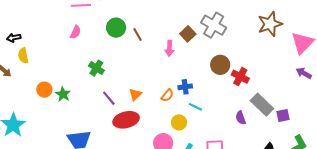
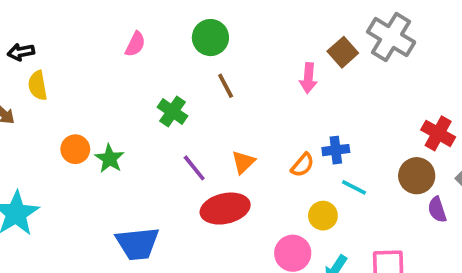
brown line: (138, 34) -> (226, 86), moved
brown circle: (220, 65) -> (417, 176), moved

